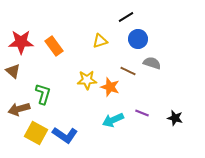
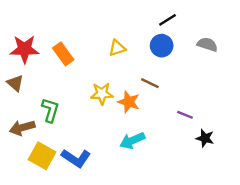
black line: (126, 17) -> (167, 20), moved
gray semicircle: (152, 63) -> (207, 44), moved
purple line: (142, 113) -> (185, 115), moved

